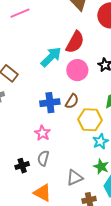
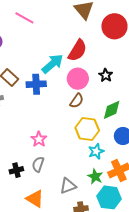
pink line: (20, 13) -> (24, 18), turned 48
brown semicircle: (72, 101) -> (77, 101), moved
blue cross: (50, 103) -> (36, 84), moved

